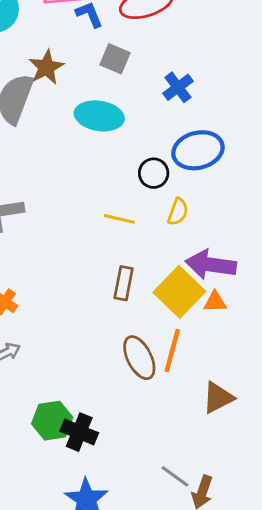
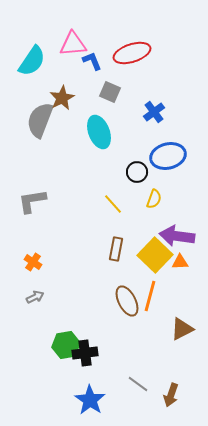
cyan ellipse: (99, 116) -> (99, 132), turned 60
yellow line: (119, 219) -> (113, 204), turned 35
black cross: (79, 432) -> (85, 353), turned -30
gray line: (175, 476) -> (138, 384), moved

